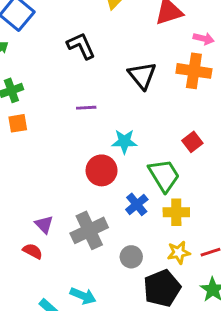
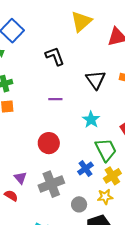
cyan star: (124, 142) -> (91, 120), moved, turned 30
red circle: (102, 170) -> (49, 143), moved
yellow cross: (176, 212) -> (112, 176), turned -36
yellow star: (179, 253) -> (105, 197), moved

